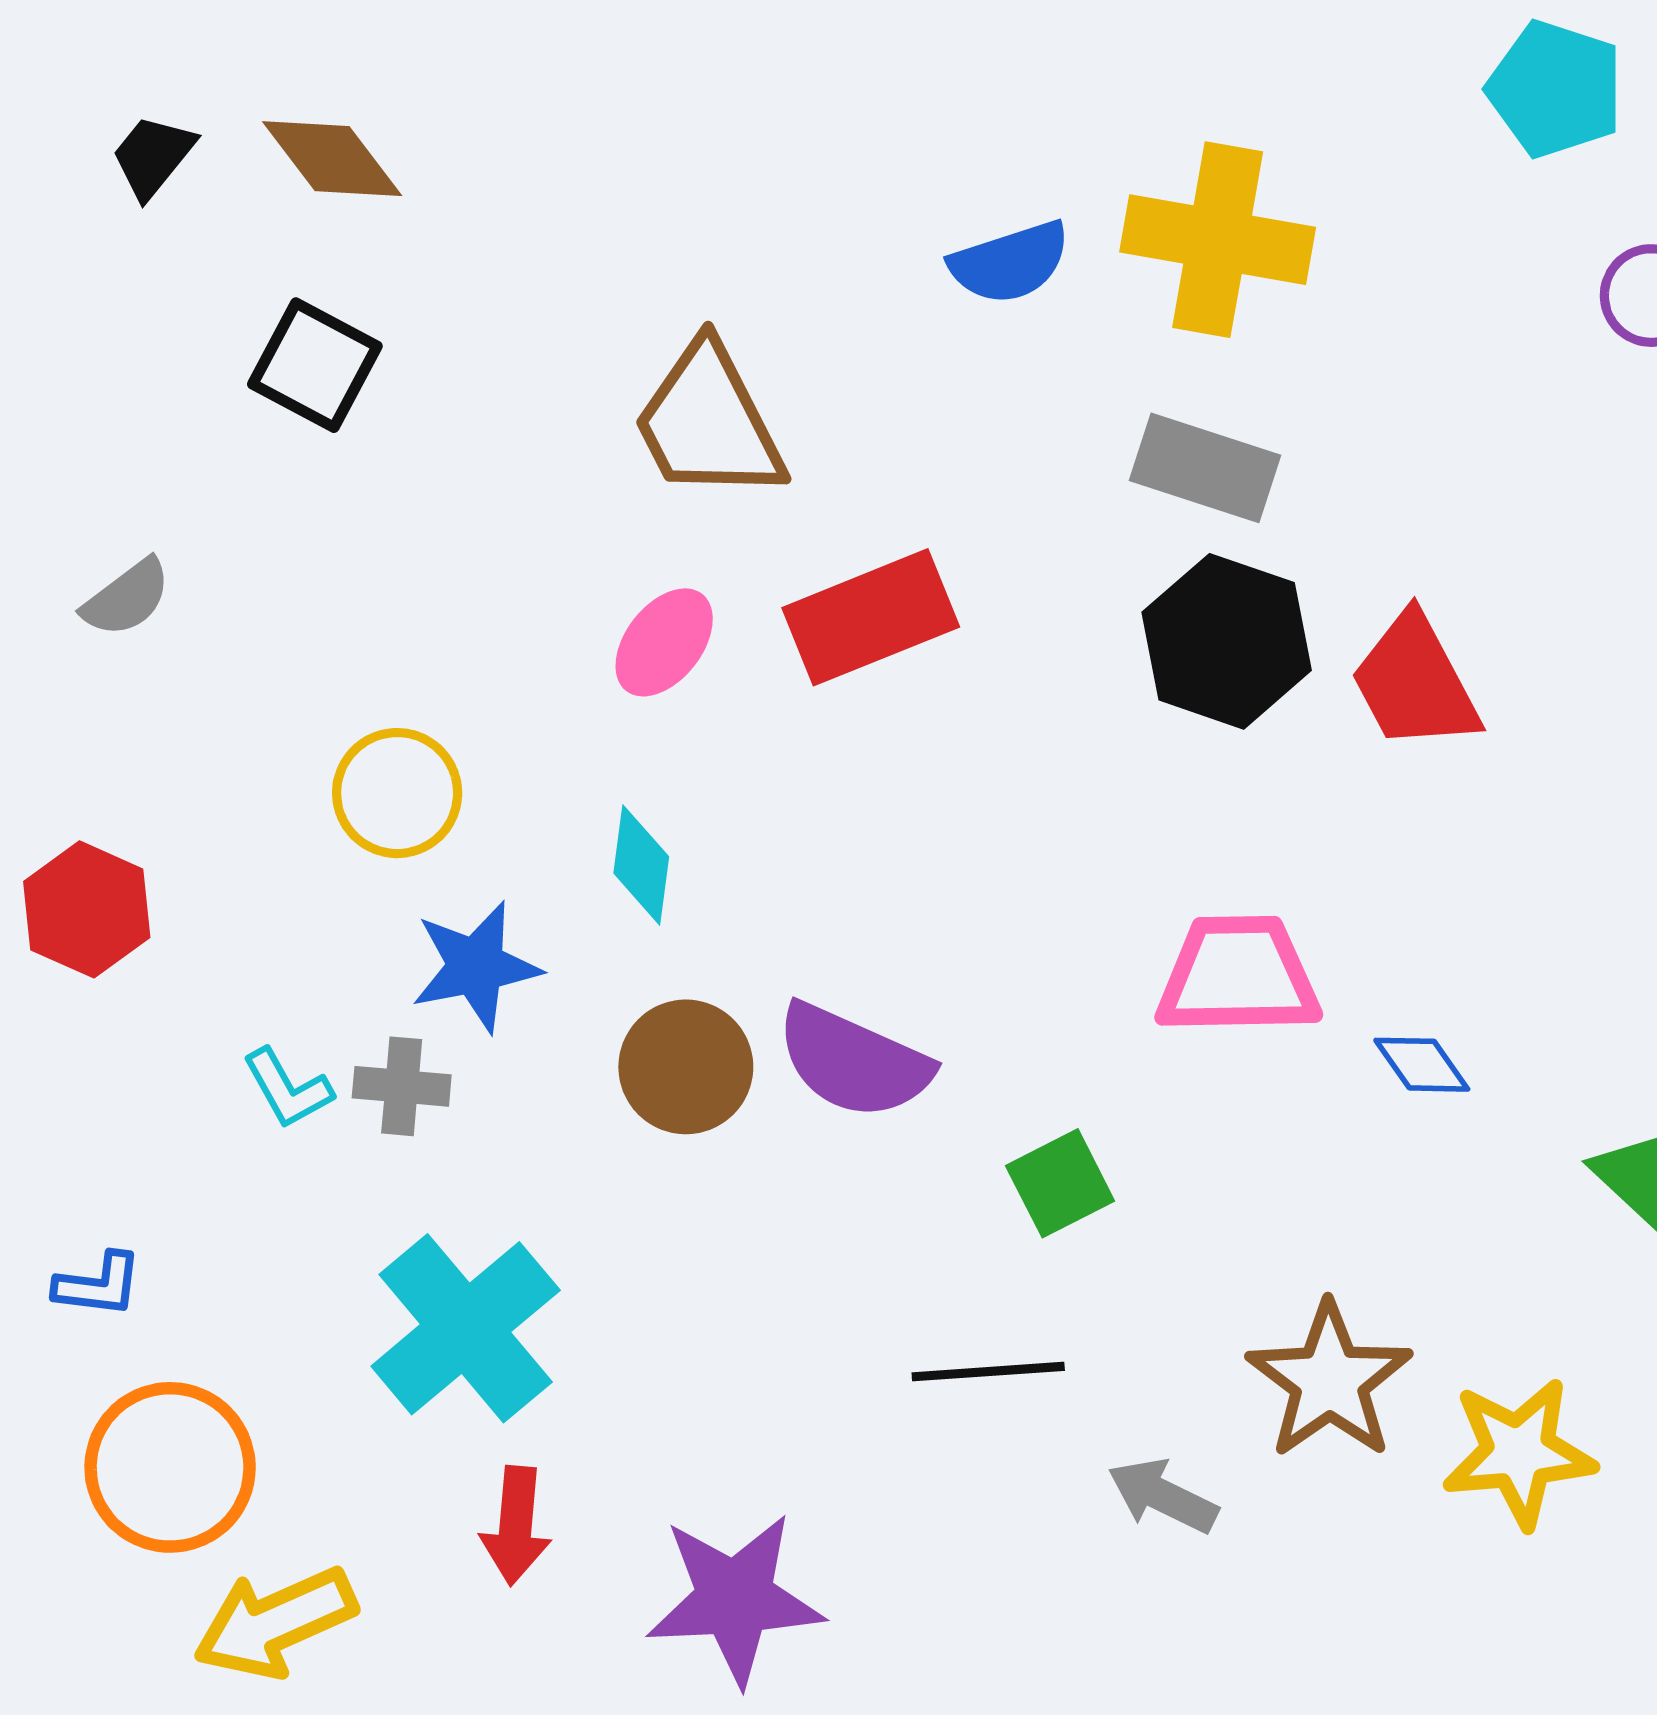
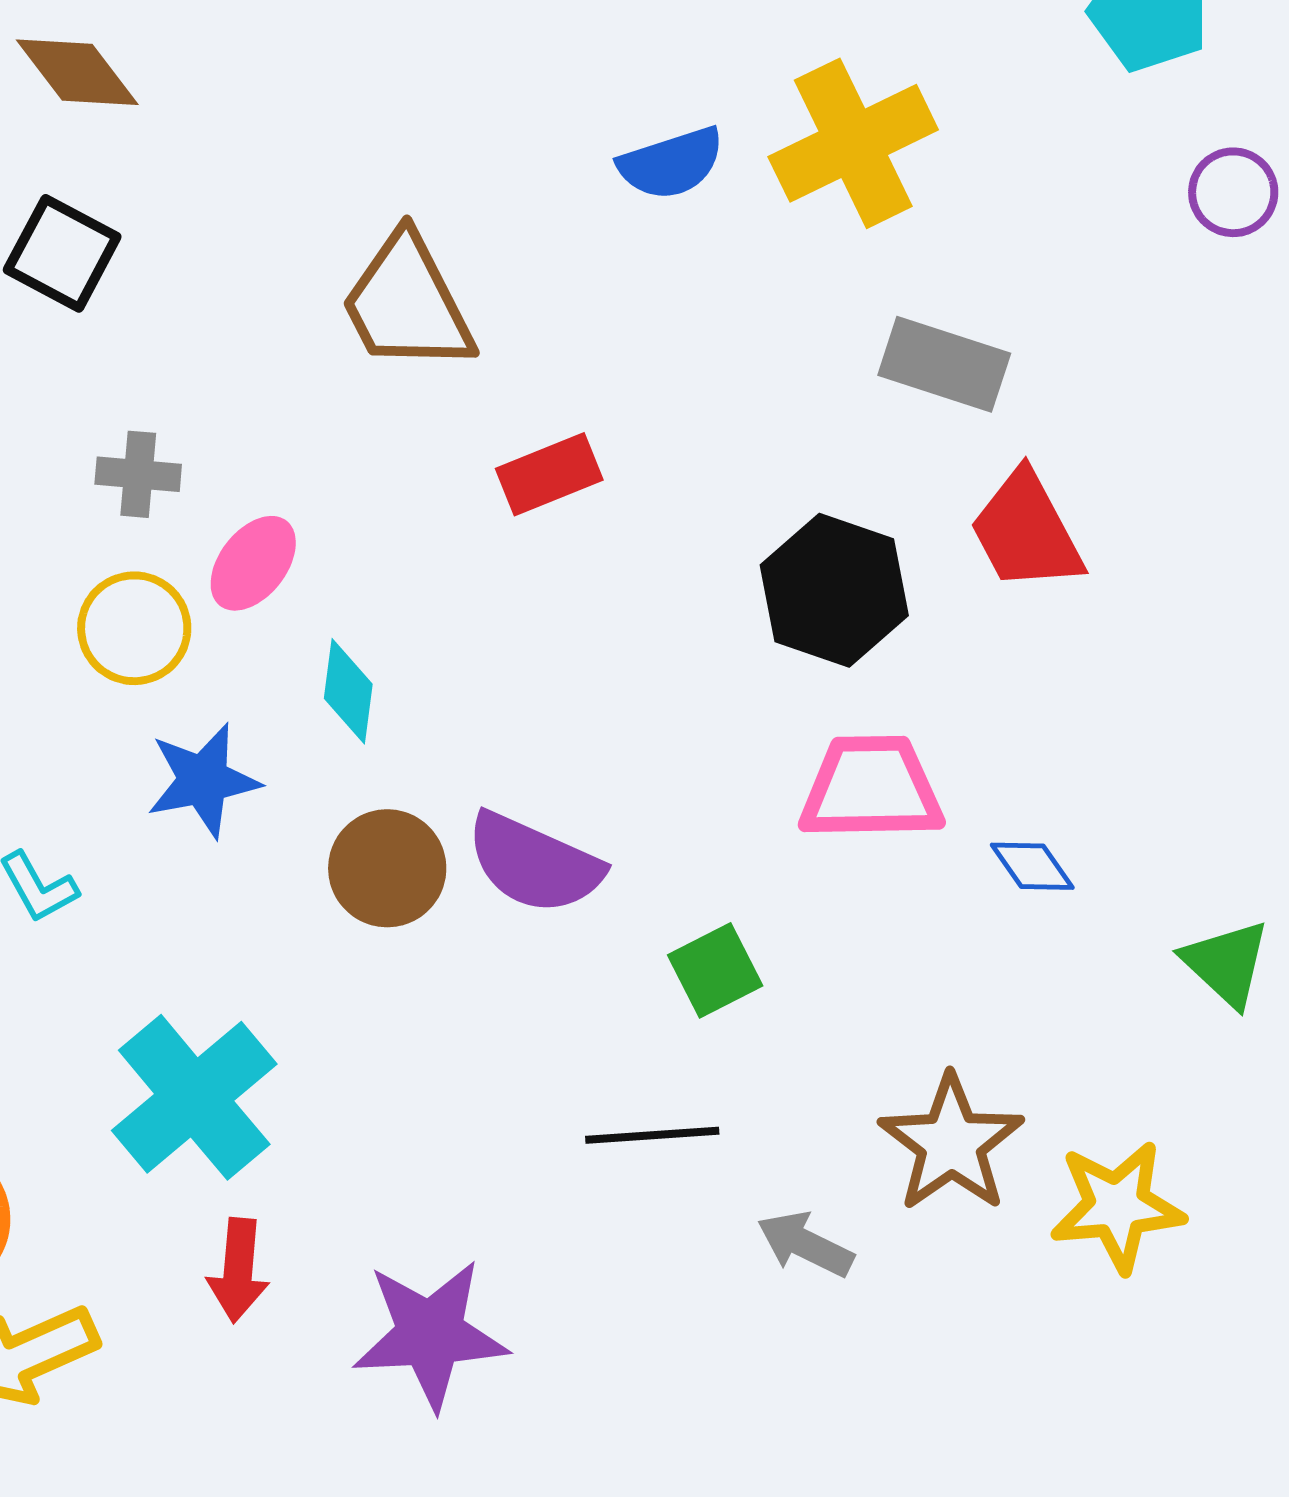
yellow cross: (1218, 240) -> (853, 143), turned -36
gray rectangle: (1205, 468) -> (944, 364), moved
red rectangle: (871, 617) -> (549, 474), size x0.7
black hexagon: (1227, 641) -> (834, 590), moved
pink ellipse: (664, 642) -> (253, 563), moved
gray cross: (402, 1086) -> (138, 474), moved

